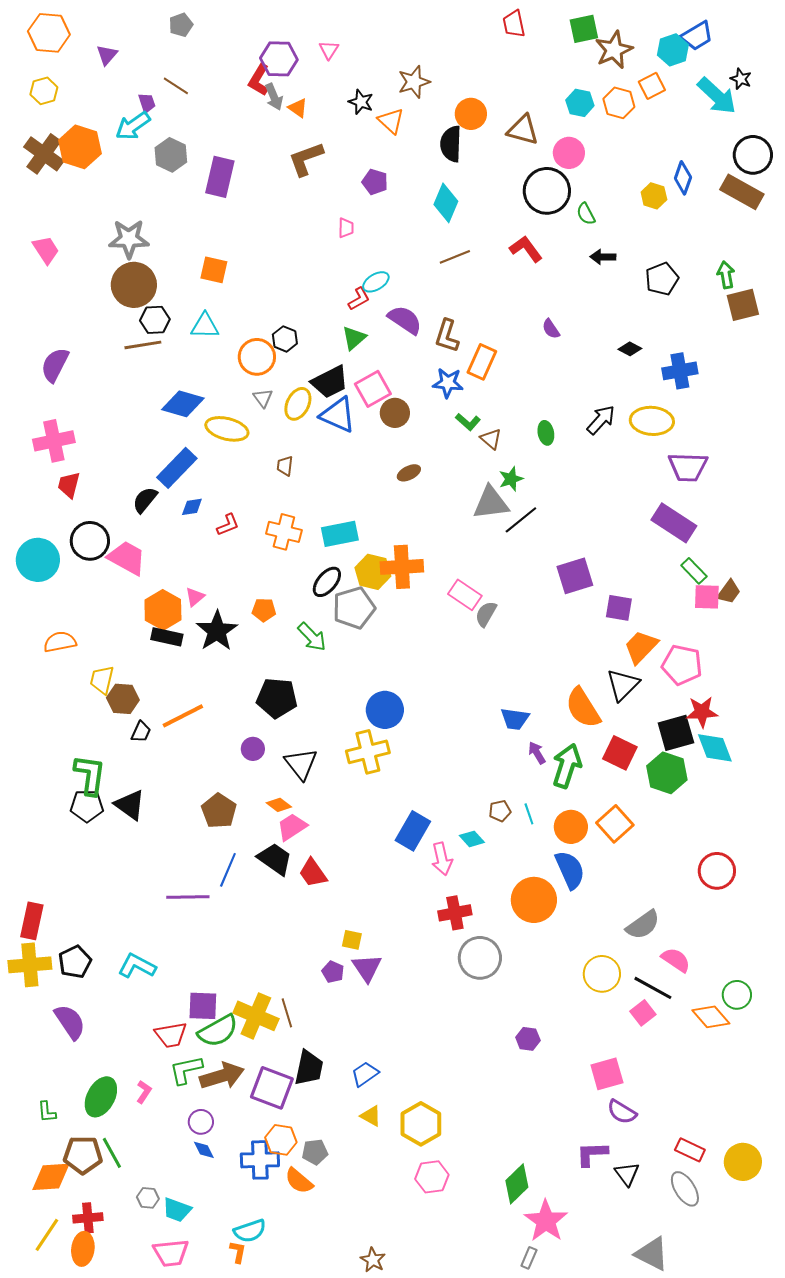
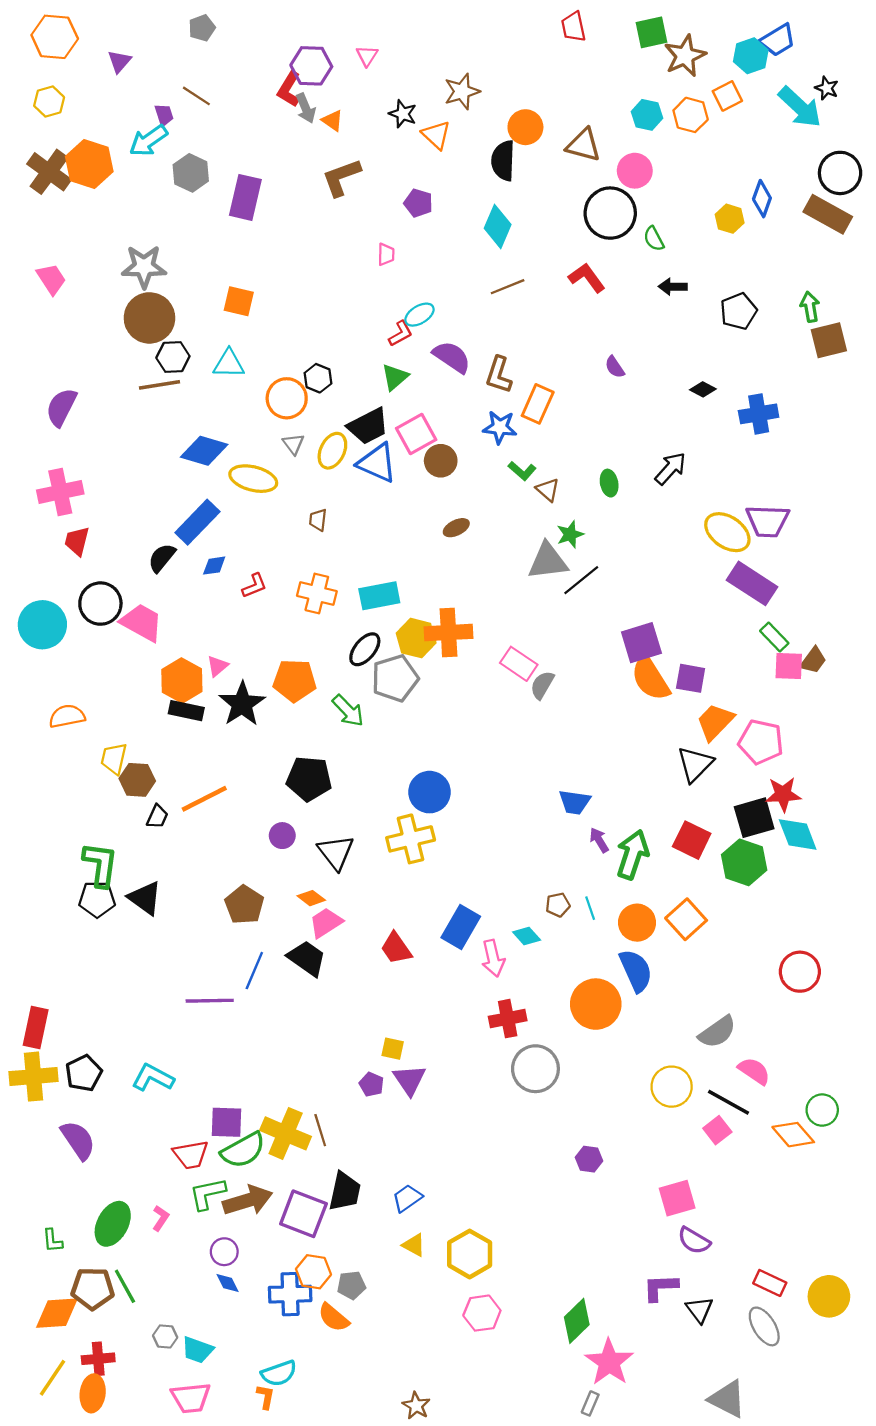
yellow ellipse: (652, 421) -> (727, 532), moved, turned 30
orange pentagon: (264, 610) -> (295, 681), size x1.6
orange semicircle: (583, 708) -> (650, 678), moved
red trapezoid: (313, 873) -> (396, 948), moved

